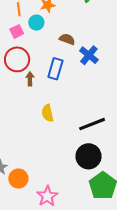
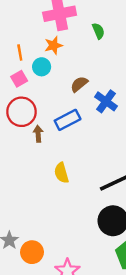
brown semicircle: (67, 39) -> (79, 84), turned -56
blue rectangle: (55, 69) -> (68, 120), turned 50

